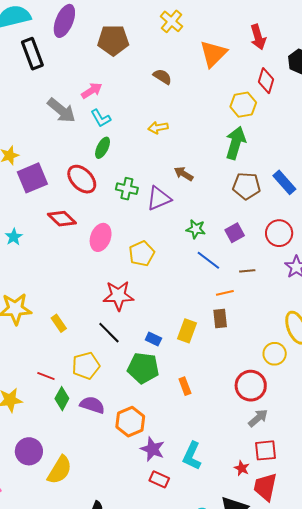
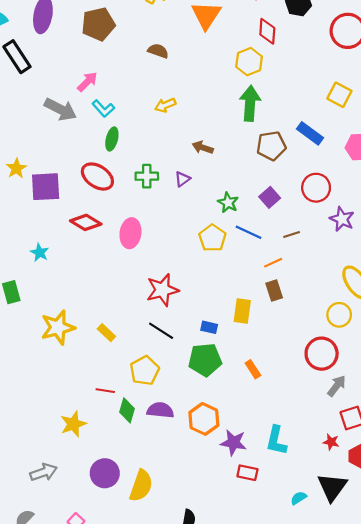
purple square: (32, 178) -> (46, 187), turned 32
purple triangle: (159, 198) -> (182, 179), size x0.6
green star: (196, 229) -> (228, 203), turned 30
yellow pentagon: (142, 254) -> (212, 238), moved

